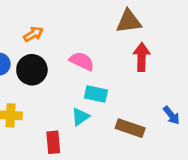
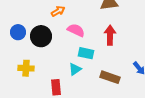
orange arrow: (33, 34) -> (58, 11), moved
red arrow: (142, 57) -> (110, 35), moved

